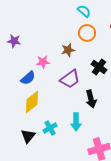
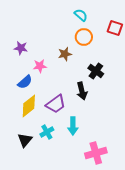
purple star: (14, 41) -> (21, 48), moved
purple trapezoid: (70, 79) -> (56, 104), moved
black arrow: (91, 99) -> (82, 91), moved

